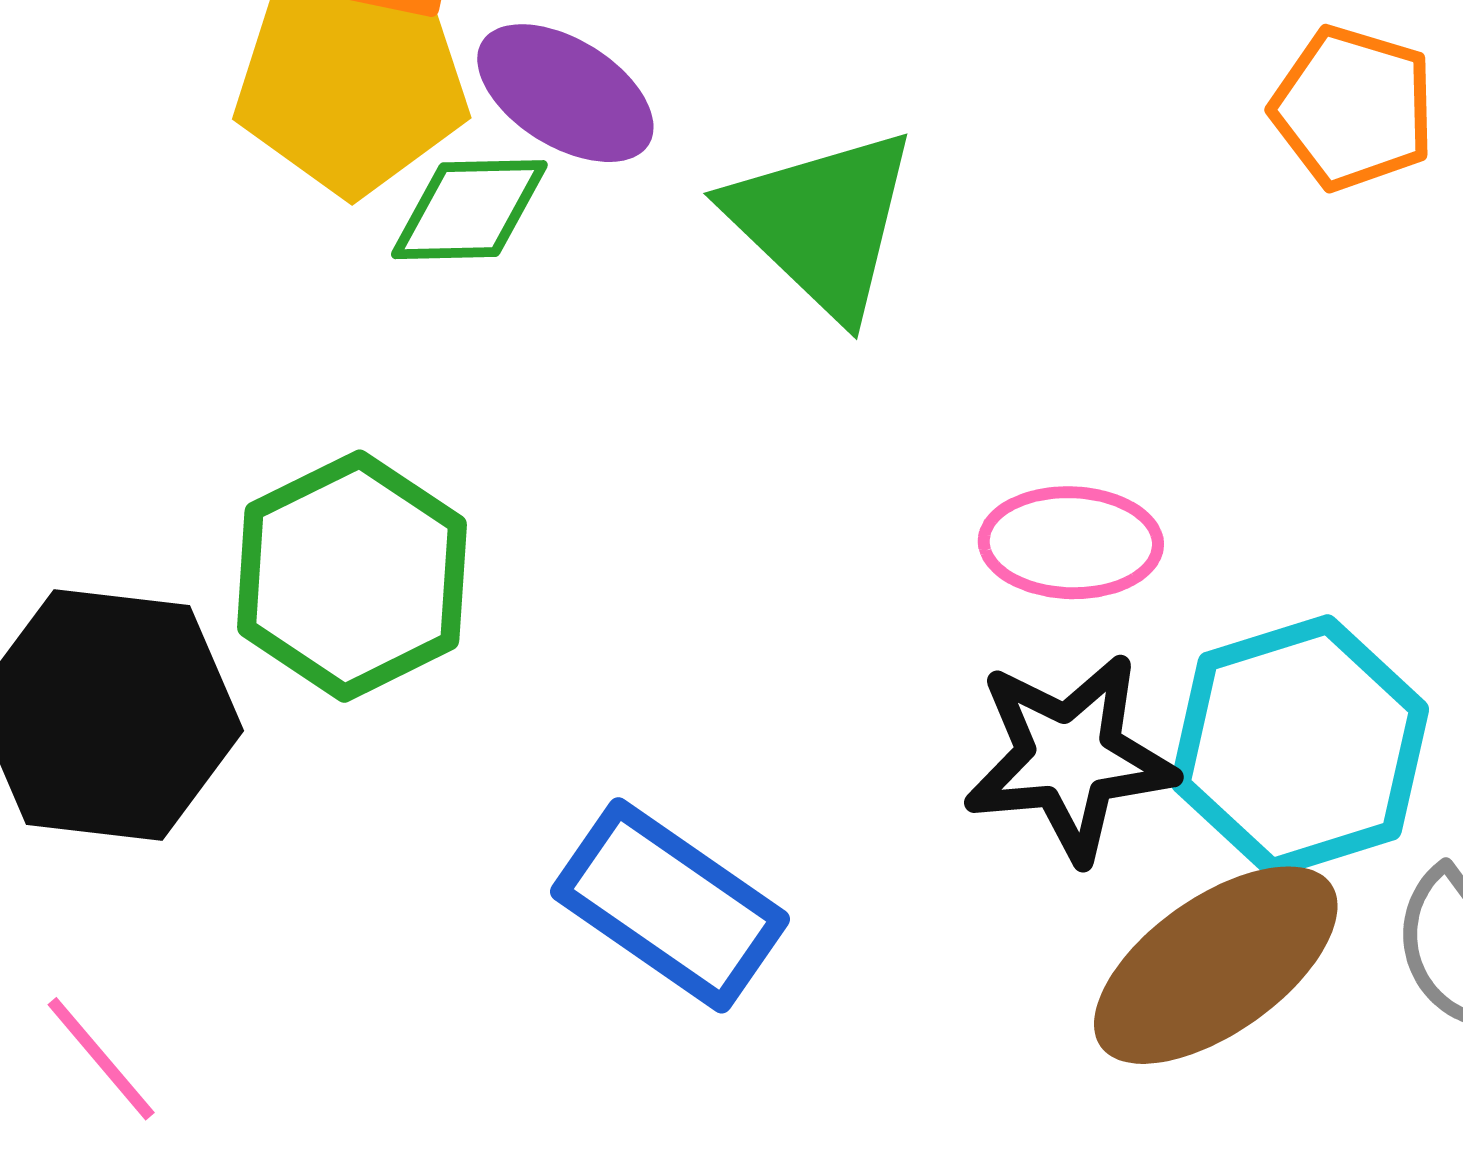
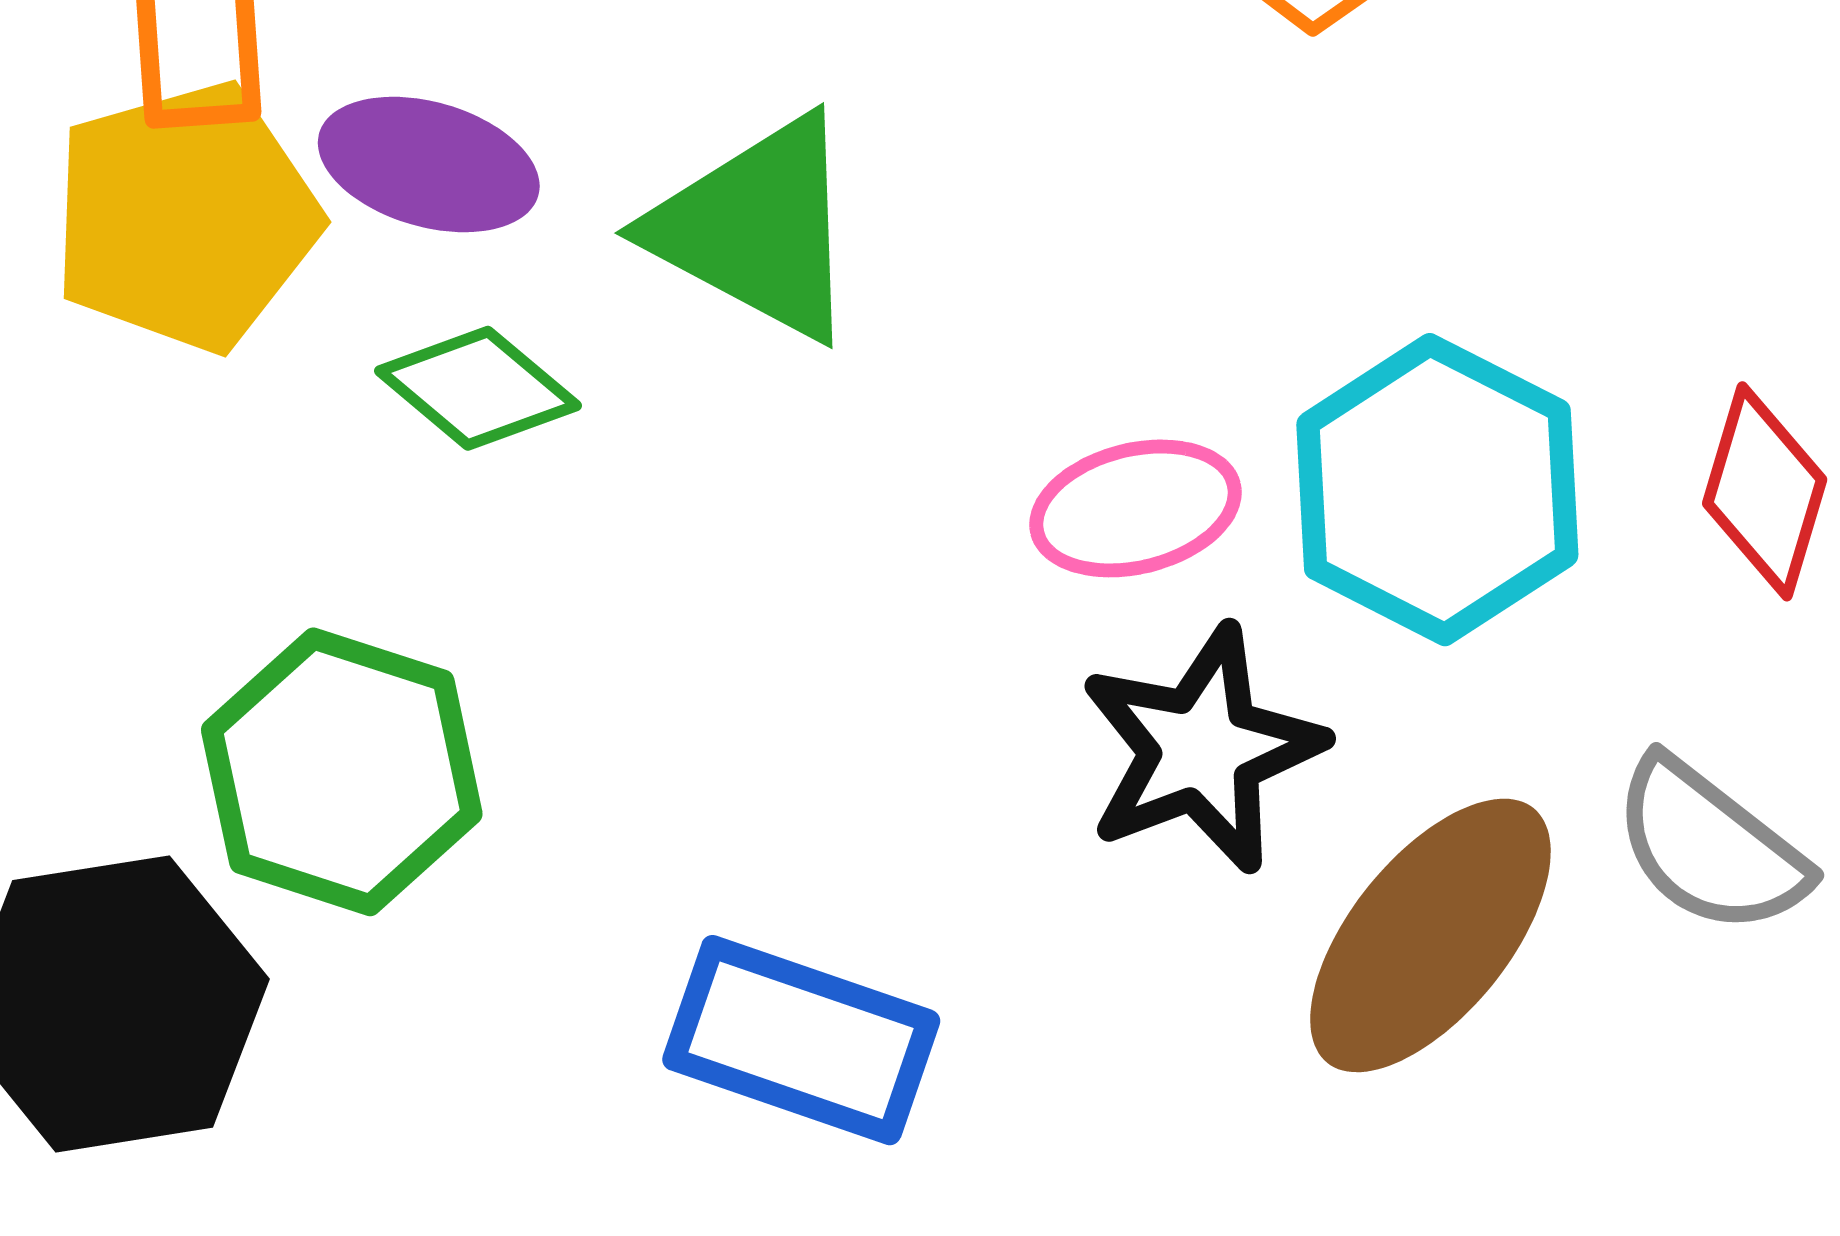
green diamond: (469, 210) -> (478, 388), moved, turned 57
cyan hexagon: (1300, 746) -> (1437, 490), moved

